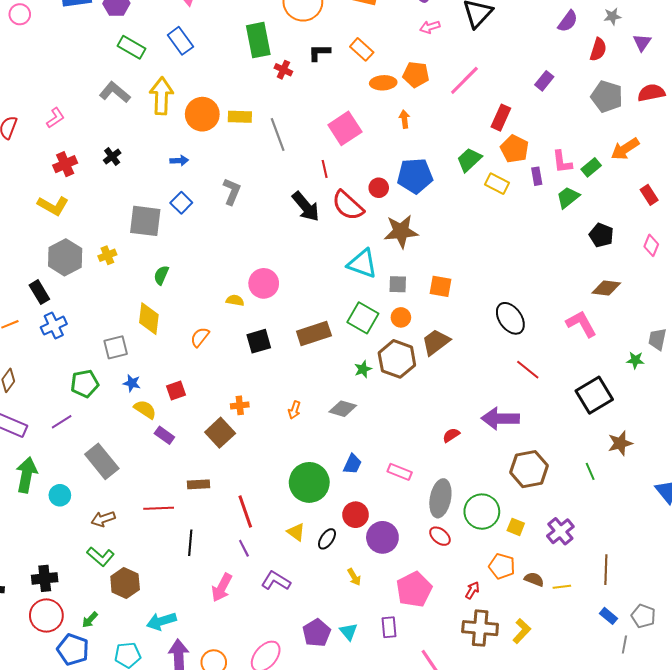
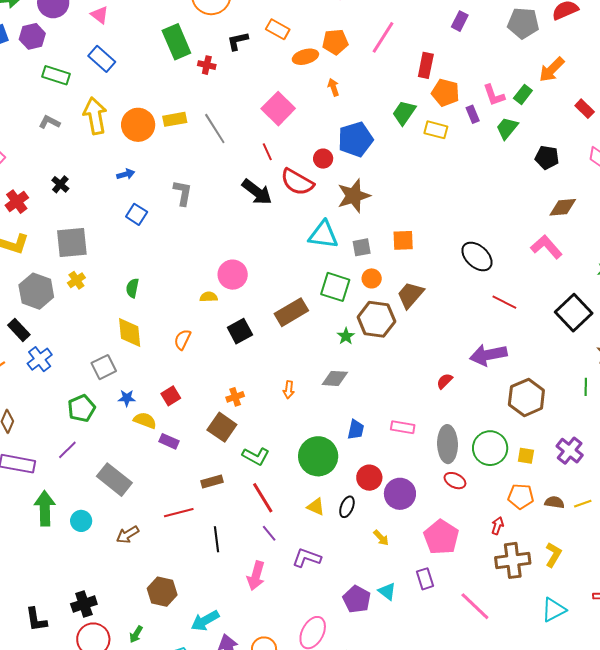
gray L-shape: (115, 92) -> (49, 122), size x0.7
gray square: (145, 221) -> (72, 243), moved
green line: (590, 471) -> (586, 387), turned 36
green L-shape: (101, 557) -> (256, 456), moved

